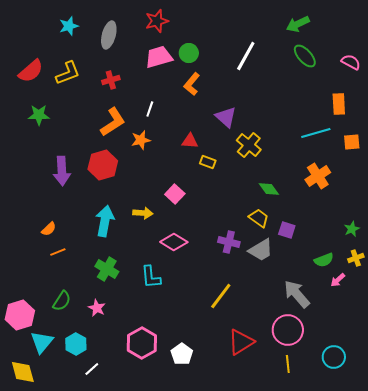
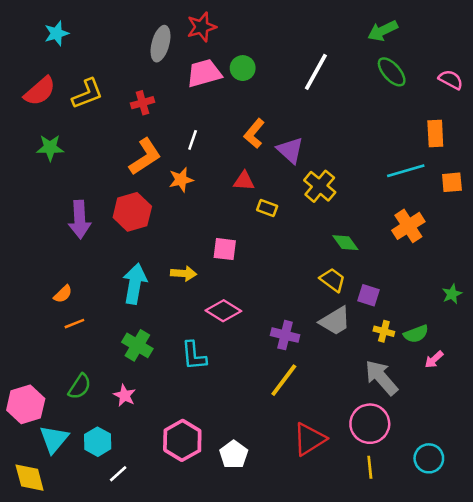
cyan star: (69, 26) -> (56, 33), moved
gray ellipse: (109, 35) -> (161, 44), moved
orange L-shape: (192, 84) -> (254, 134), moved
pink square: (175, 194) -> (225, 249), turned -36
purple cross: (229, 242) -> (285, 335), moved
yellow cross: (356, 258) -> (384, 331), moved, turned 35

